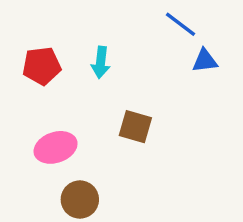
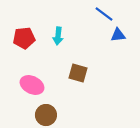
pink ellipse: (56, 147) -> (32, 85), turned 45

